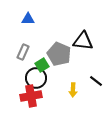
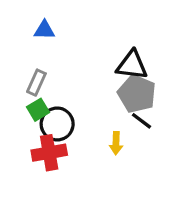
gray pentagon: (59, 54) -> (137, 94), moved
green square: (42, 65) -> (38, 110), moved
black line: (96, 81) -> (142, 121), moved

